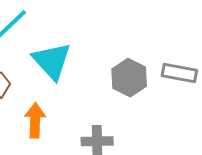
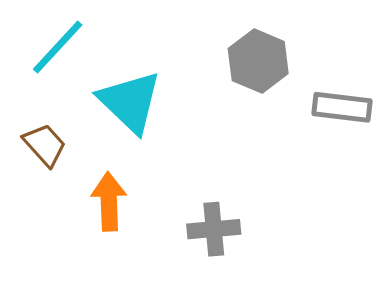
gray hexagon: (129, 78) -> (258, 61), moved

